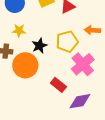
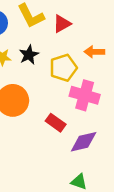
black star: (39, 46) -> (29, 55), moved
pink cross: (83, 64) -> (85, 95), turned -30

